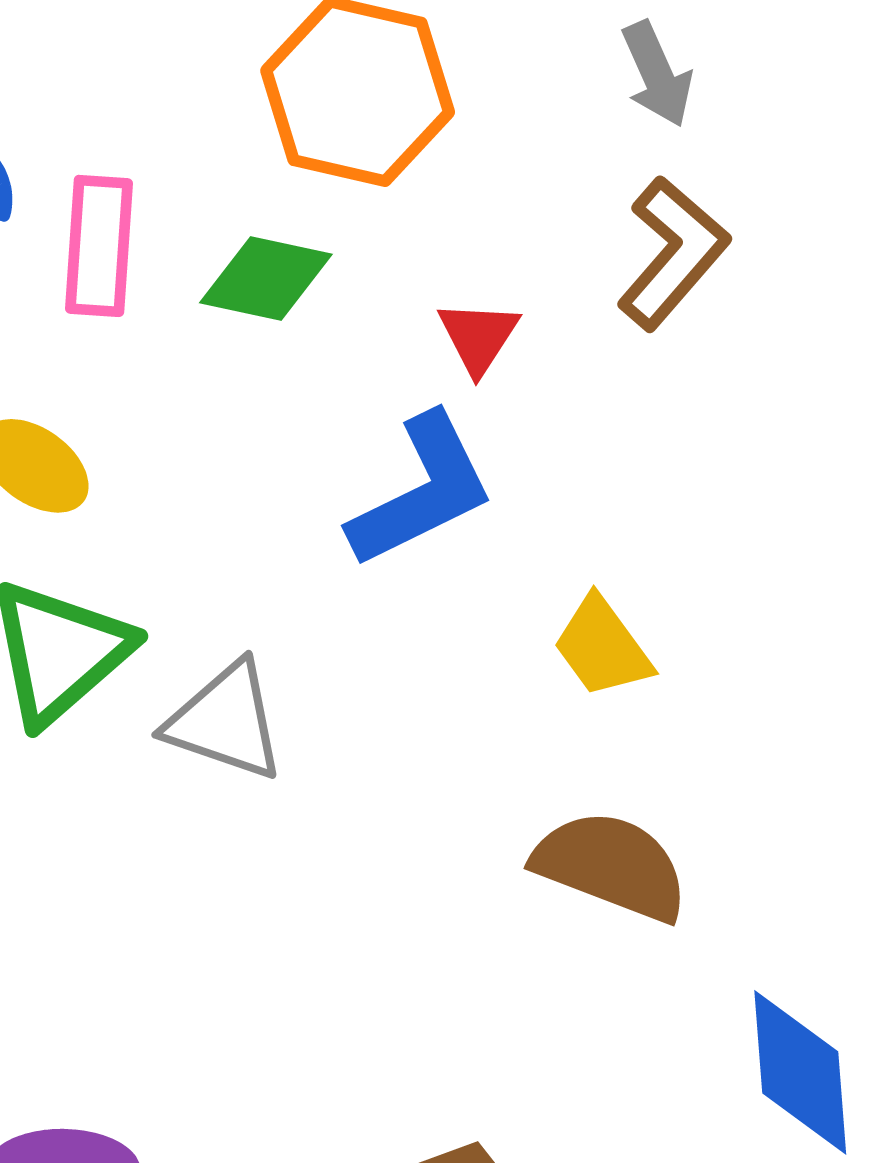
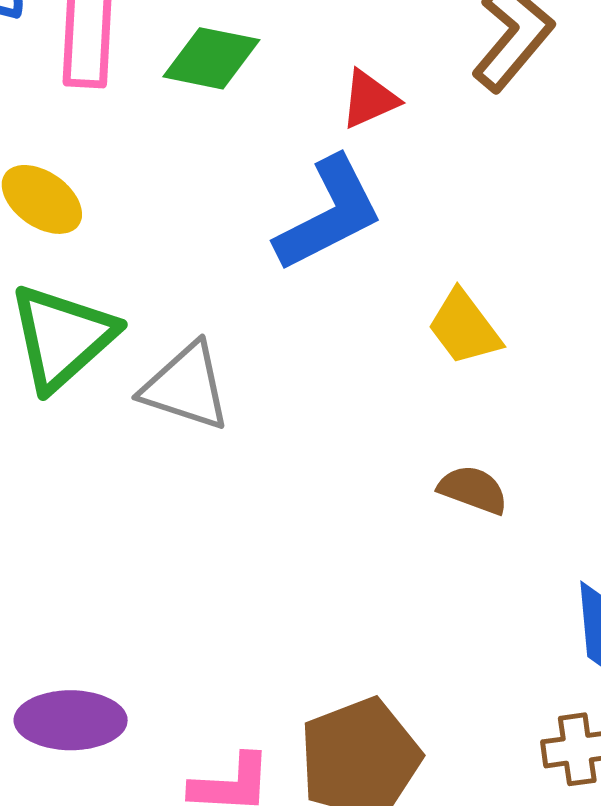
red triangle: (478, 337) -> (369, 99), turned 34
brown semicircle: (611, 866) -> (473, 490), size x0.6

